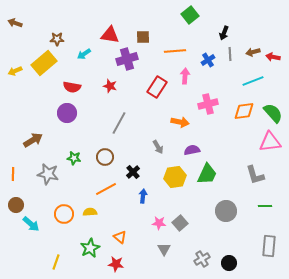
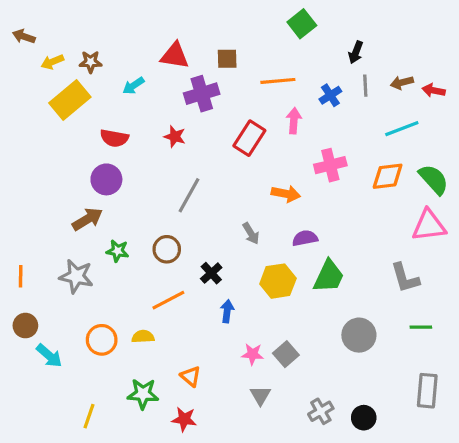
yellow arrow: (15, 71) -> (52, 62), moved
brown arrow: (33, 140) -> (87, 219), moved
green star: (90, 248) -> (143, 394), turned 30

